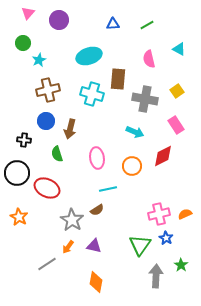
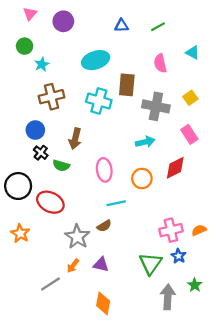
blue circle: (46, 121) -> (35, 130), moved
cyan arrow: (135, 132) -> (145, 142), turned -36
black cross: (24, 140) -> (41, 153), moved, turned 32
green semicircle: (57, 154) -> (61, 166), turned -56

